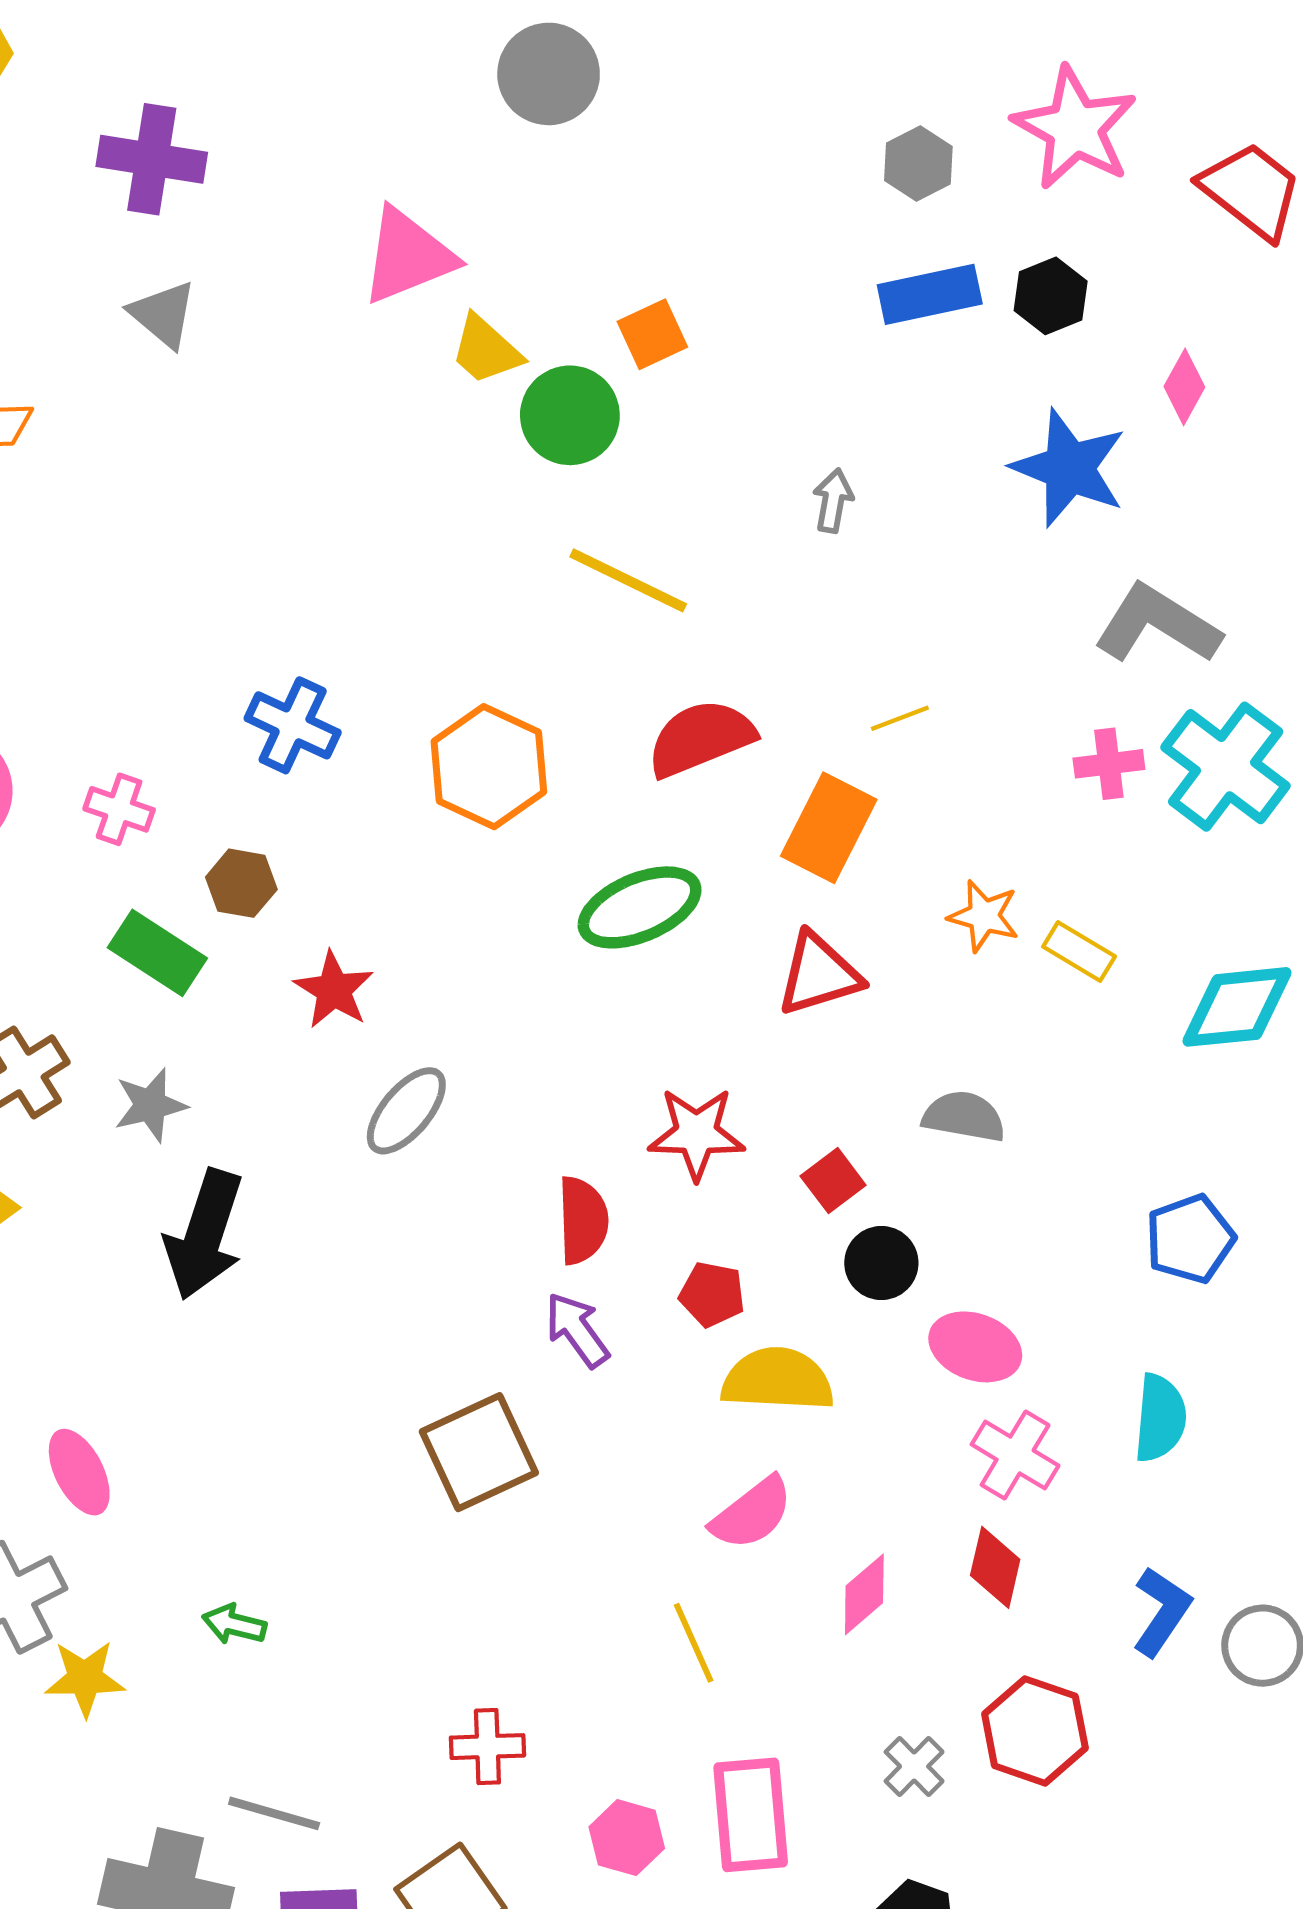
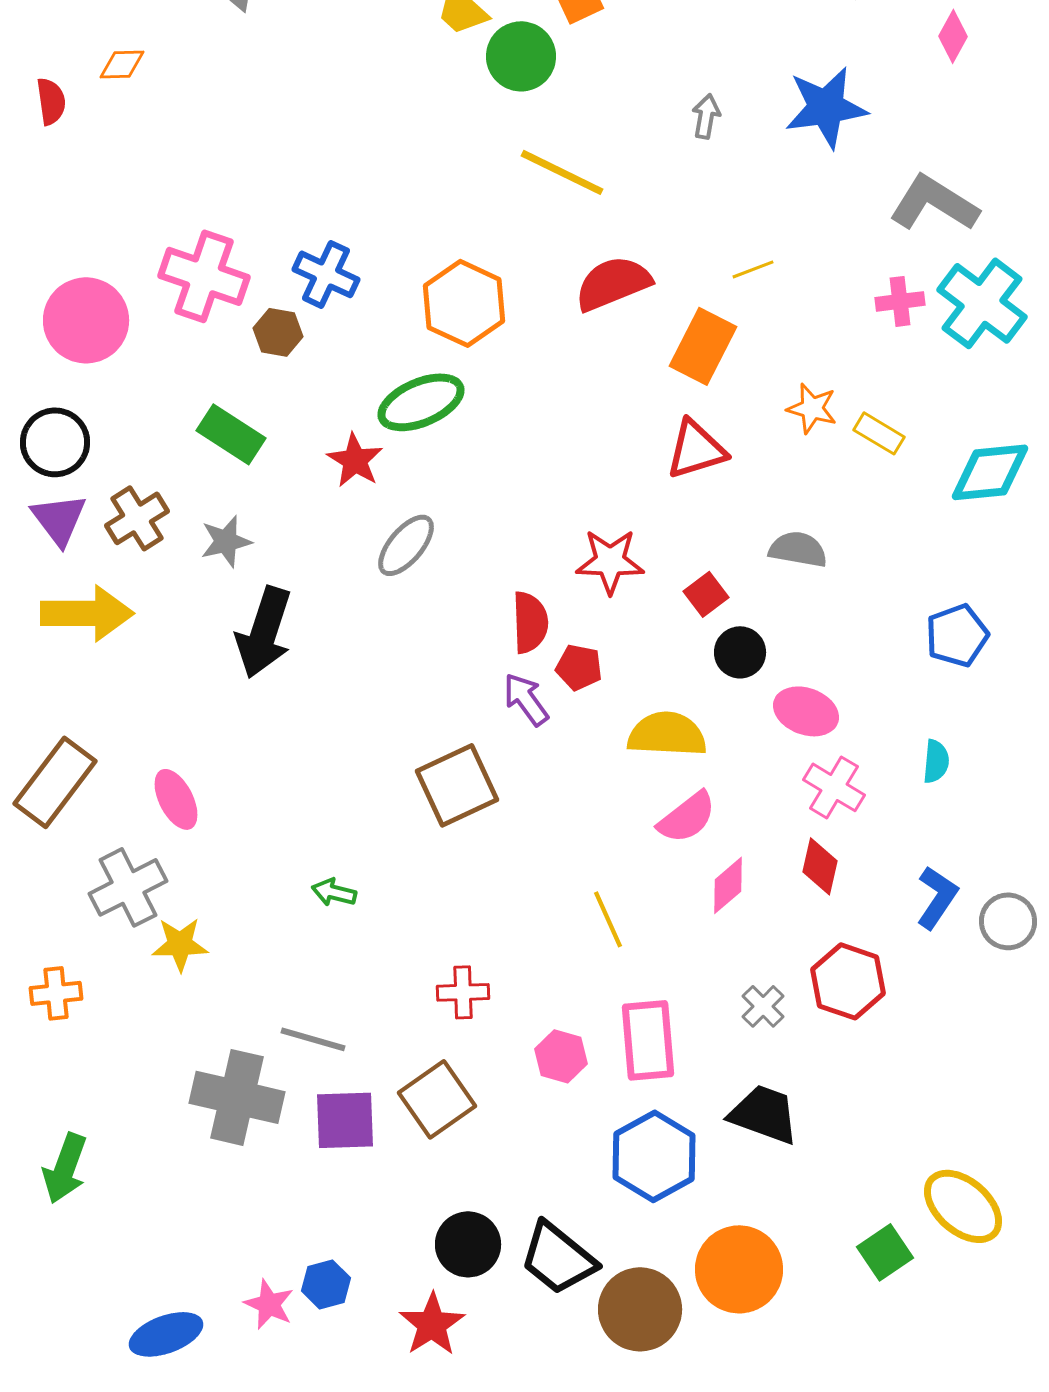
blue star: (1069, 468) -> (826, 107), moved, turned -30
pink cross: (119, 809) -> (204, 276), moved, size x1.8
brown hexagon: (241, 883) -> (278, 332), moved
green ellipse: (640, 907) -> (421, 402), moved
red pentagon: (712, 1294) -> (579, 667), moved
cyan semicircle: (1160, 1418) -> (936, 761), size x0.7
pink semicircle: (752, 1513) -> (687, 817), moved
green arrow: (234, 1624) -> (334, 892), moved

